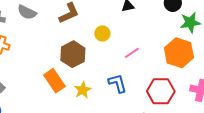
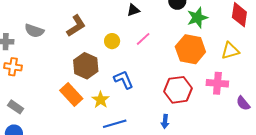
pink line: (132, 53) -> (143, 39), moved
blue L-shape: (118, 83) -> (124, 80), moved

